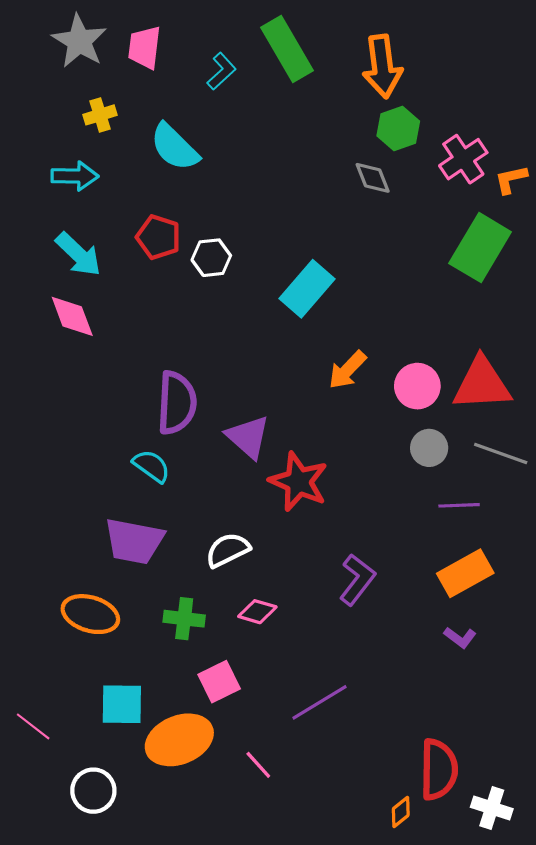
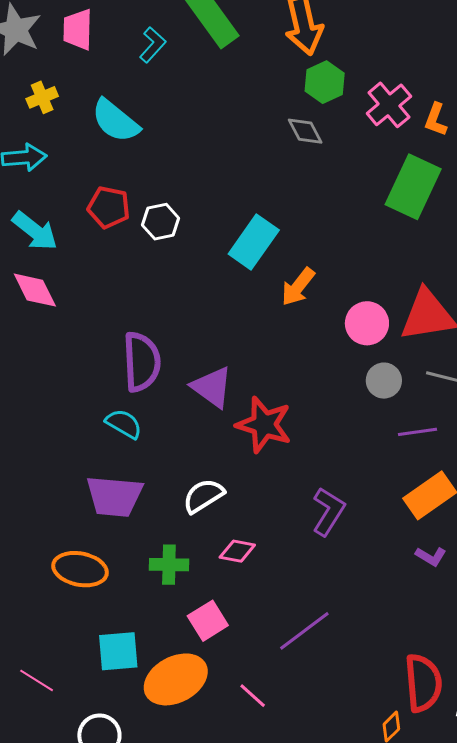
orange L-shape: (511, 179) -> (436, 120), turned -52
orange arrow: (347, 370) -> (298, 287), moved

